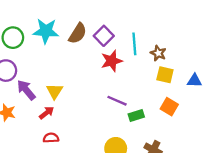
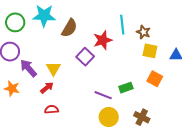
brown semicircle: (78, 33) -> (69, 28), moved
purple square: (104, 36) -> (85, 57), moved
purple line: (117, 101) -> (103, 95), moved

